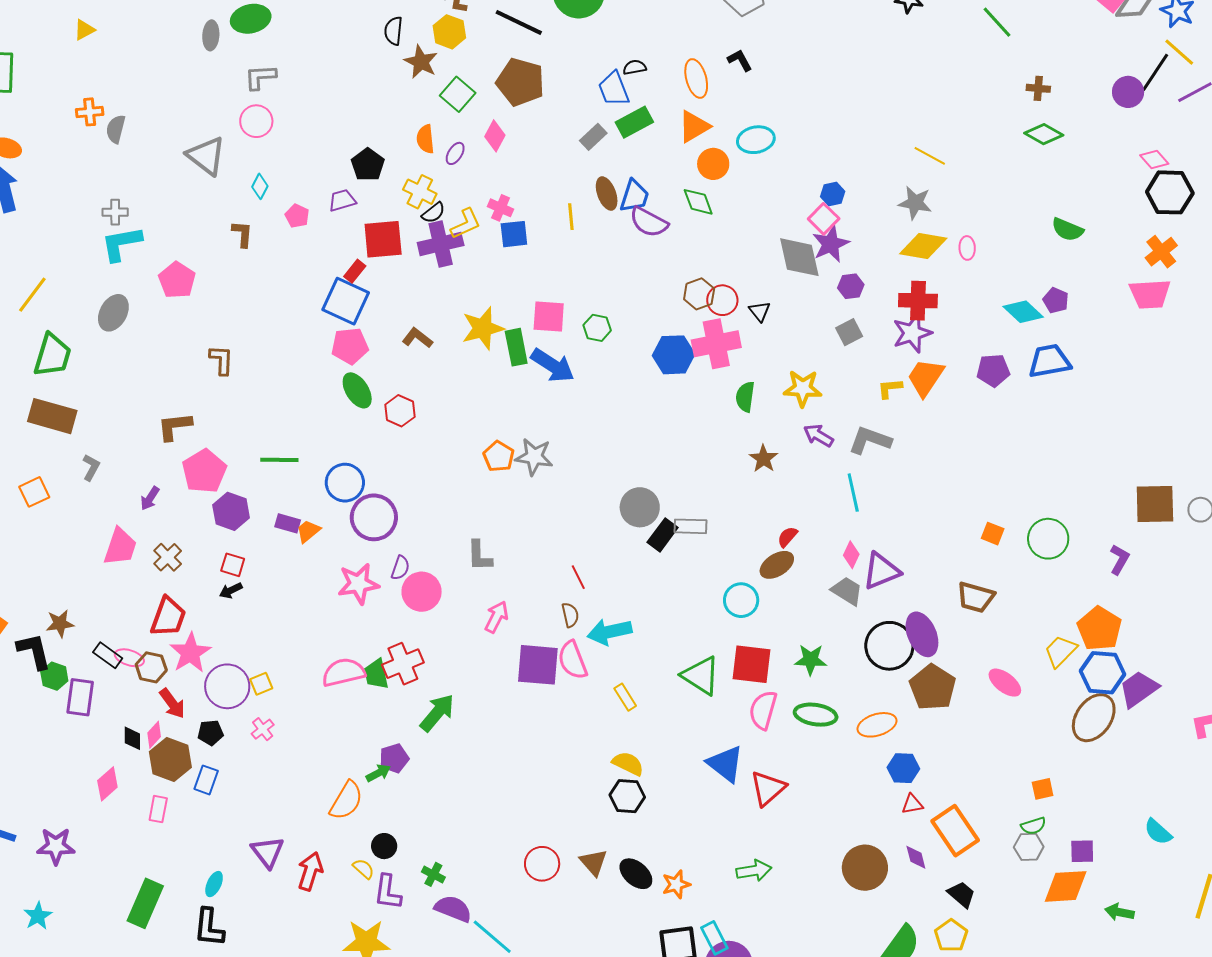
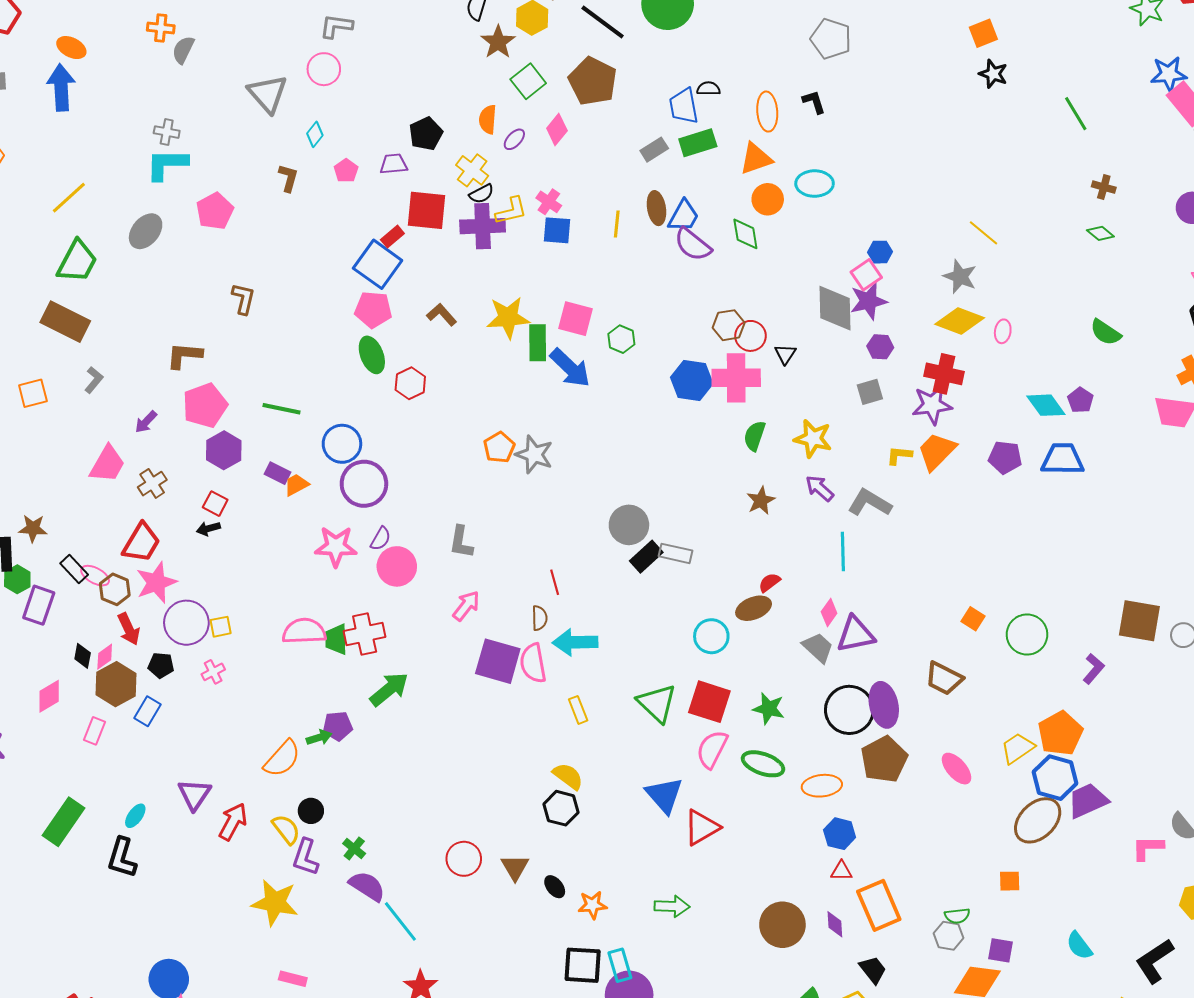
green diamond: (1044, 134) -> (1100, 233), size x0.7
orange square: (1043, 789) -> (1010, 881), moved
yellow semicircle: (364, 869) -> (286, 829), size x1.4
black ellipse: (636, 874) -> (555, 887), size x0.7

